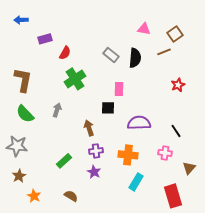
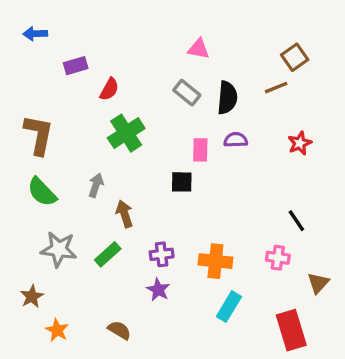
pink triangle: (144, 29) -> (199, 49), moved
purple semicircle: (139, 123) -> (236, 140), moved, size x0.6
brown arrow: (89, 128) -> (124, 214), moved
gray star: (17, 146) -> (59, 249), moved
green rectangle: (64, 161) -> (108, 254), moved

